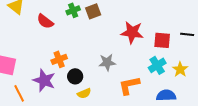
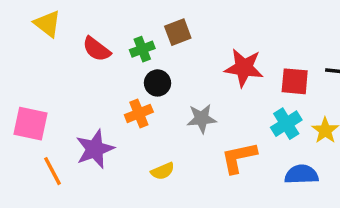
green cross: (73, 10) -> (142, 49), moved
orange cross: (59, 59) -> (139, 113), moved
black circle: (75, 76) -> (158, 83), moved
purple star: (44, 80) -> (95, 149), turned 30

